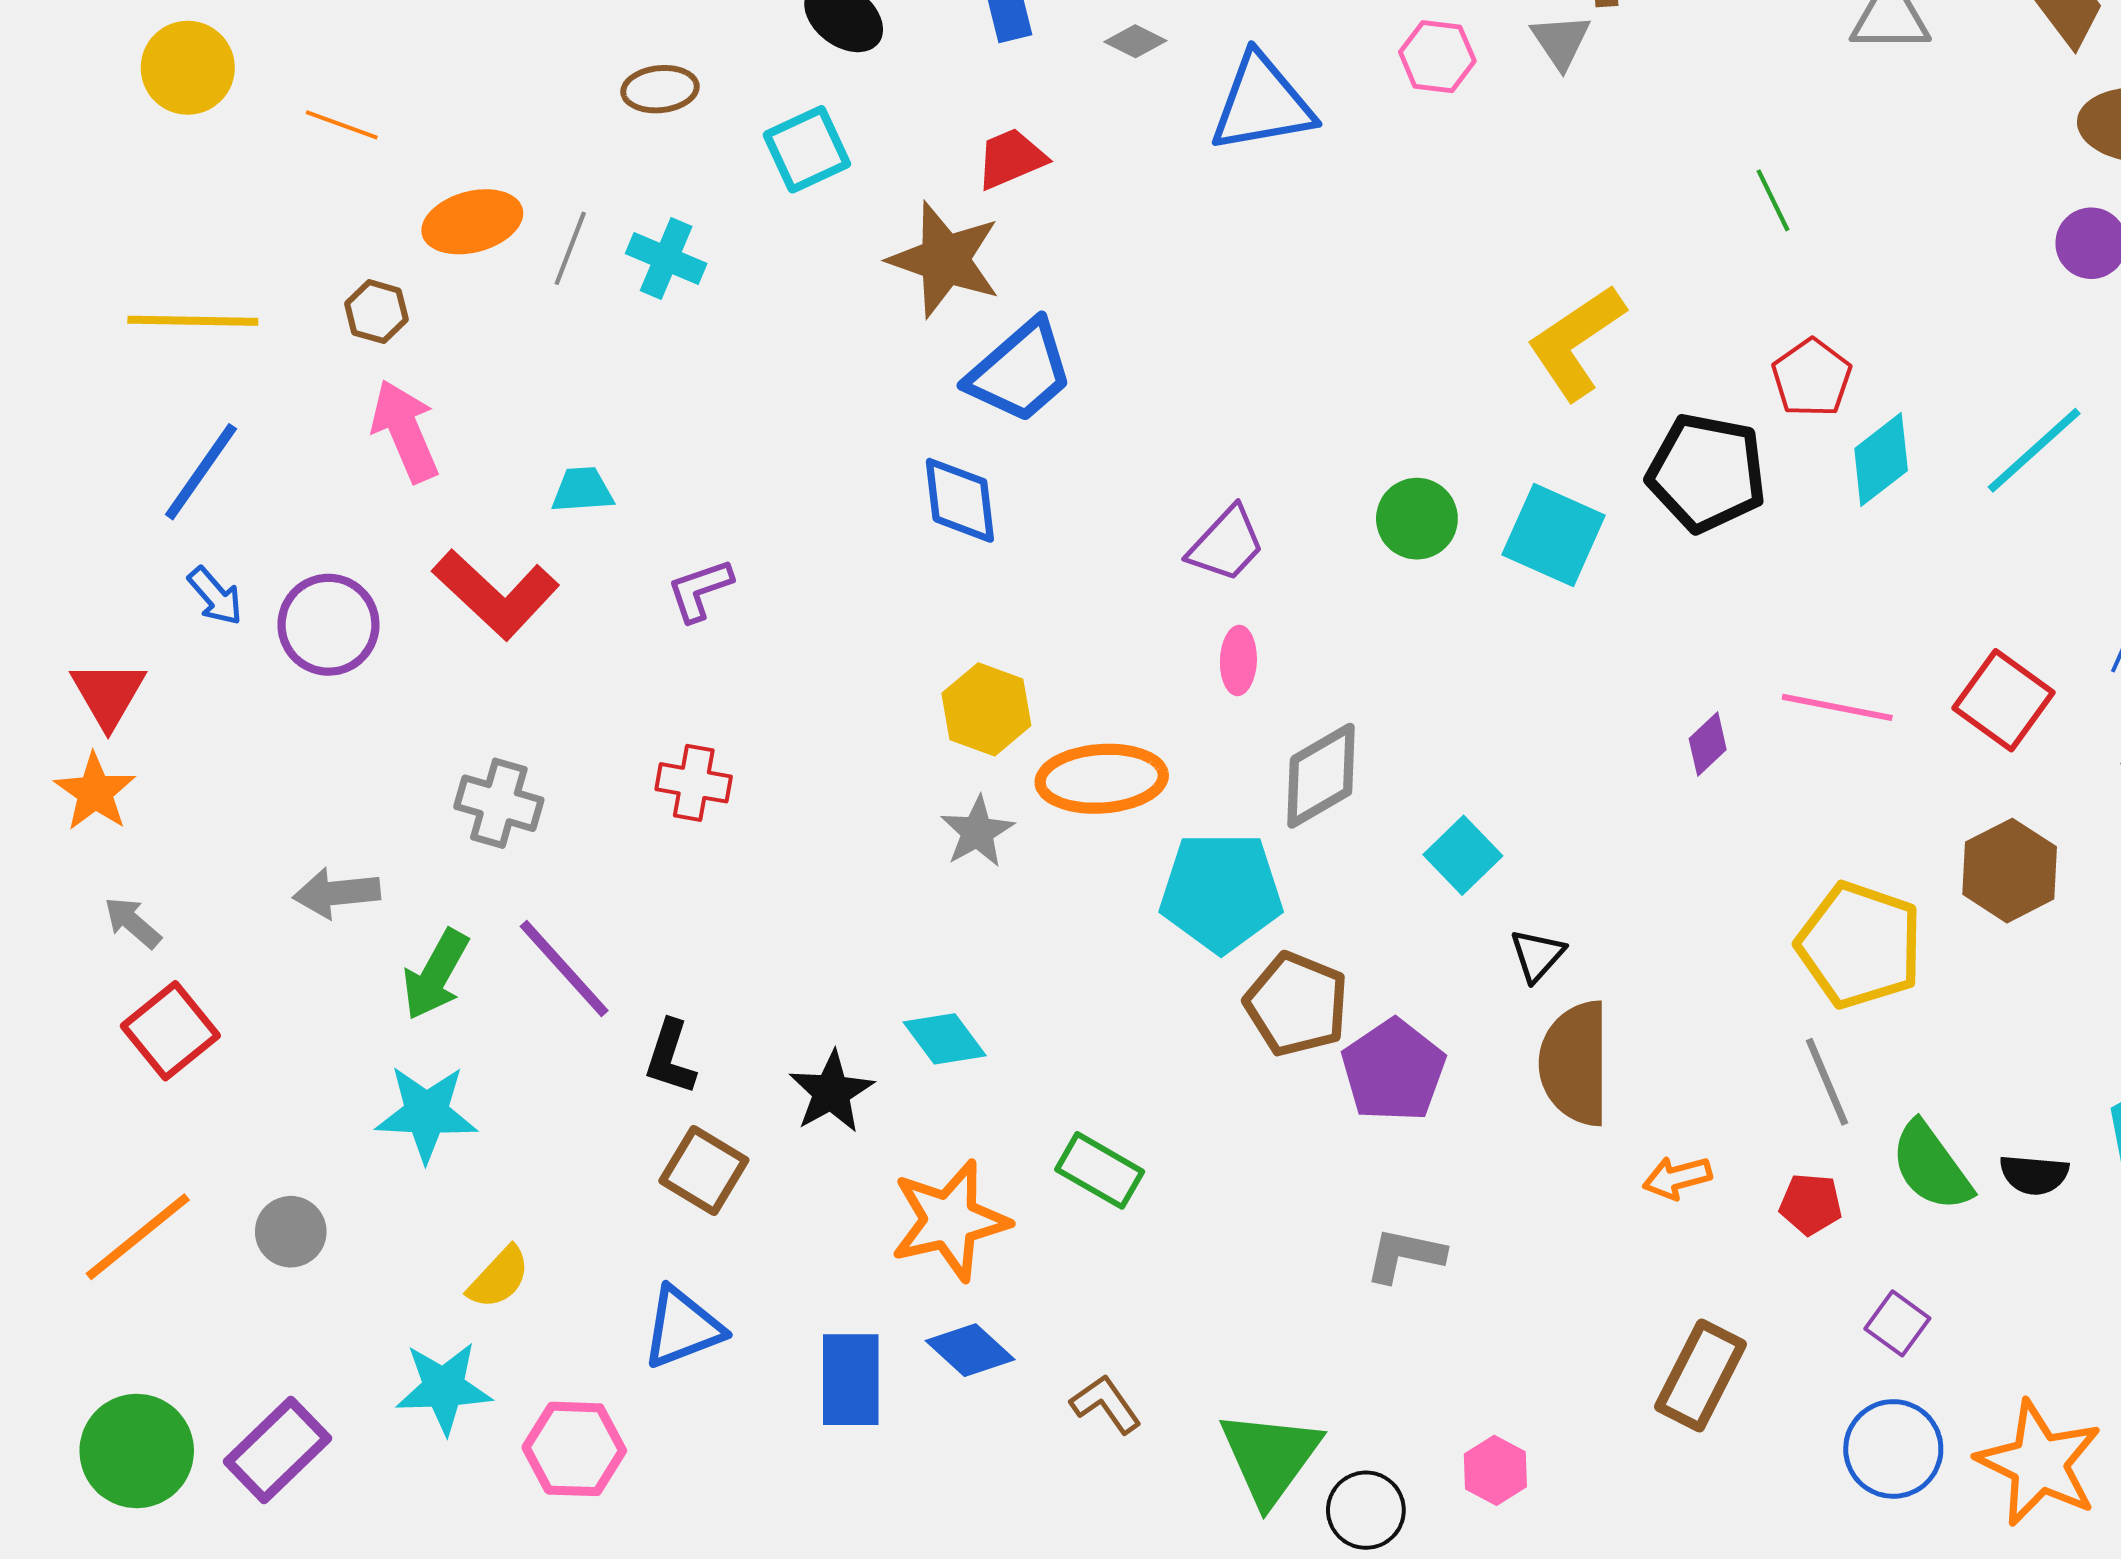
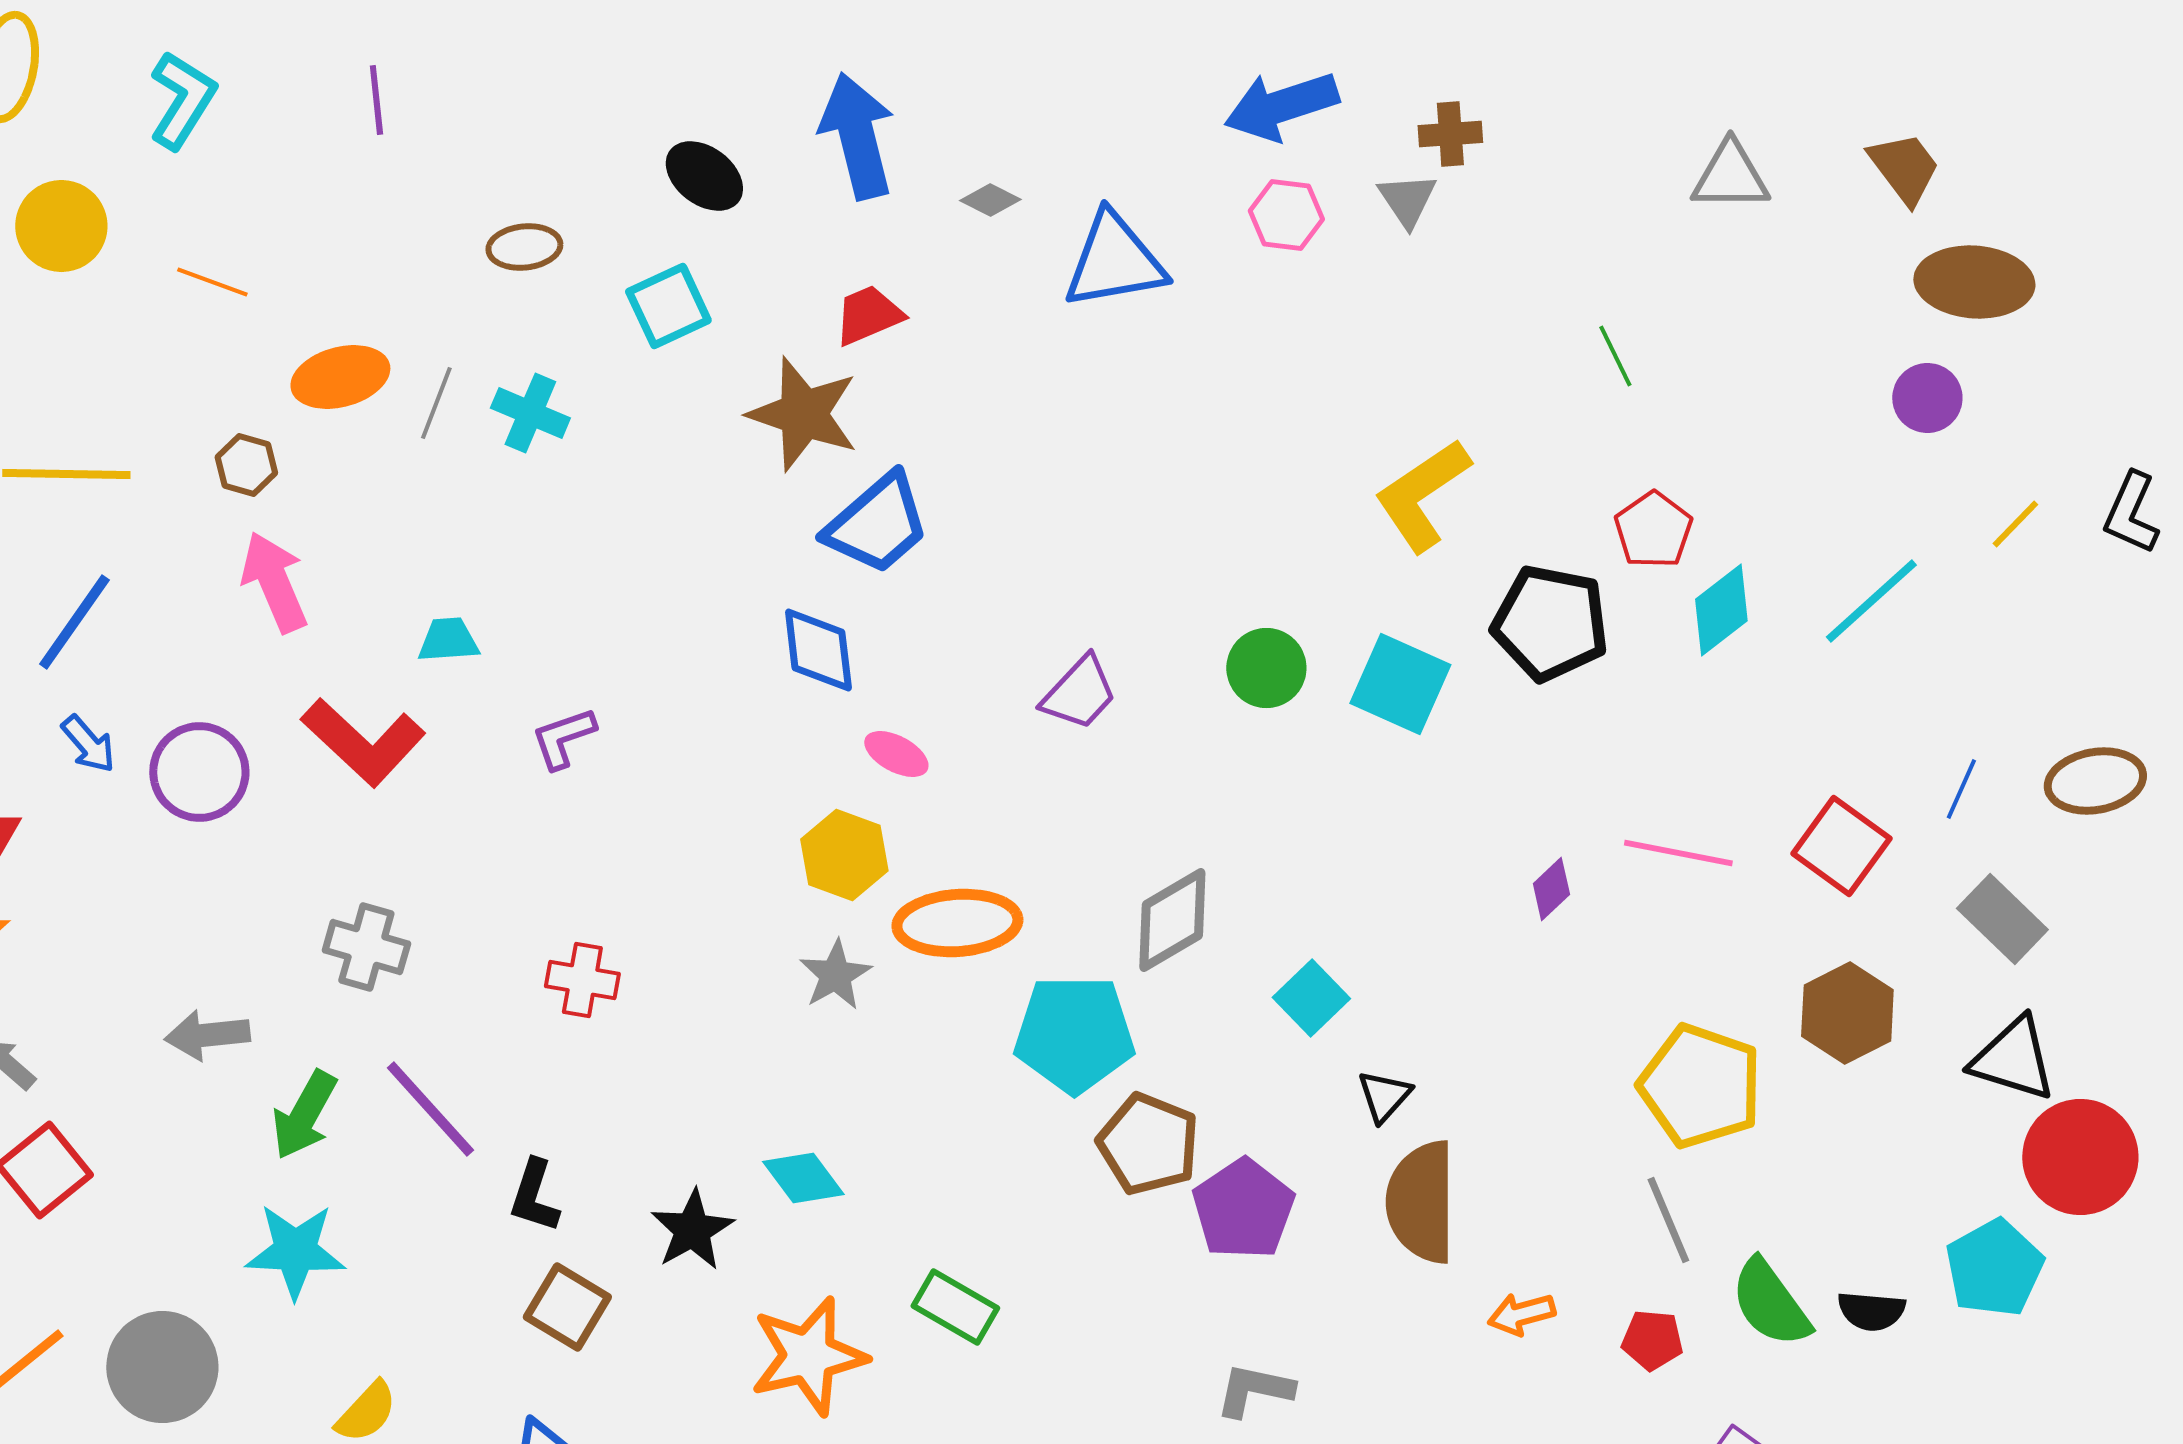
pink ellipse: (1238, 660) -> (896, 754), moved, turned -64
red cross: (694, 783) -> (582, 980), moved
gray circle: (291, 1232) -> (162, 1367), size x1.6

